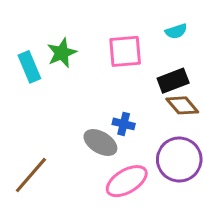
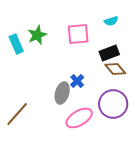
blue cross: (124, 124) -> (77, 81), turned 32
gray ellipse: (100, 143) -> (62, 93), turned 75

